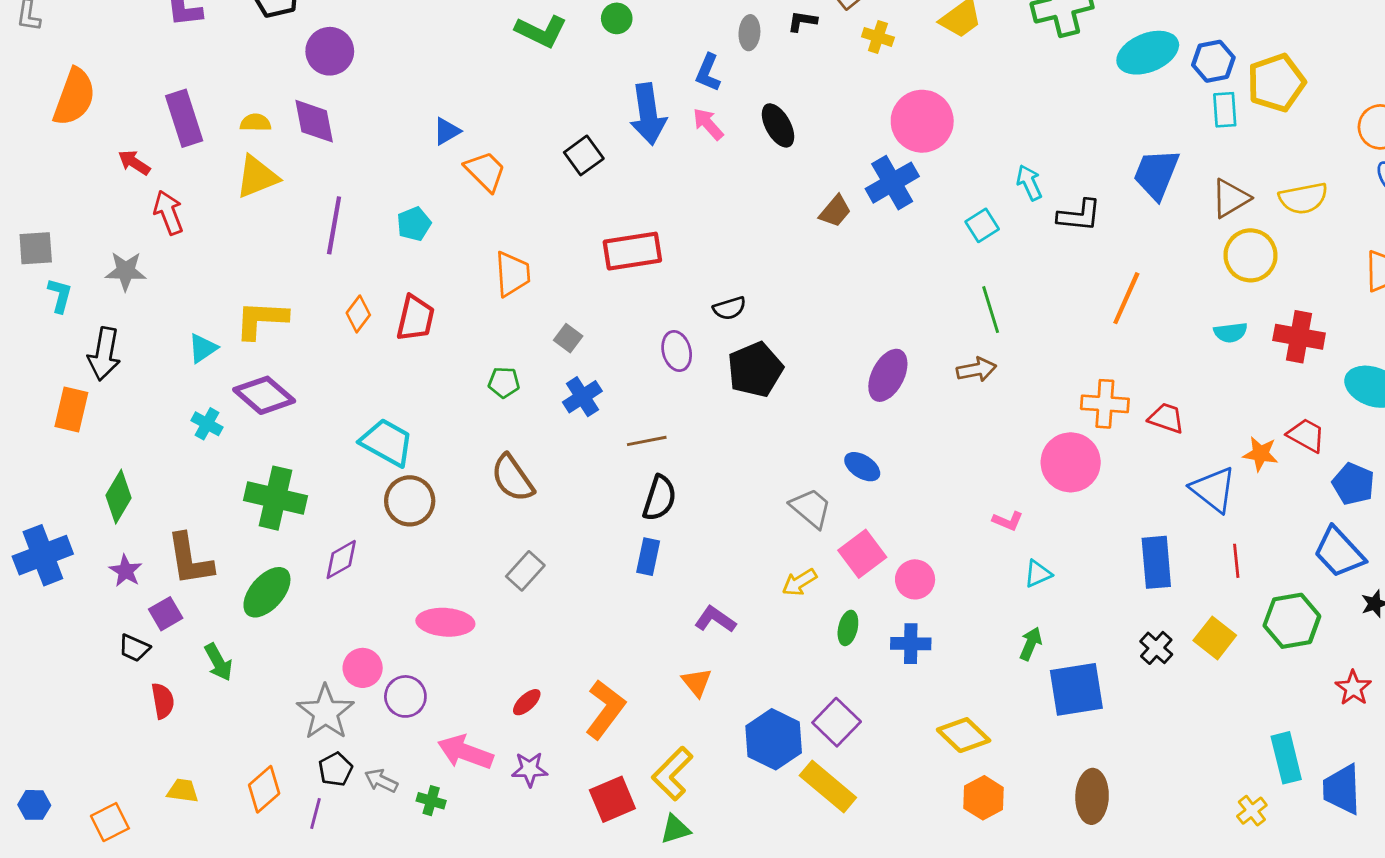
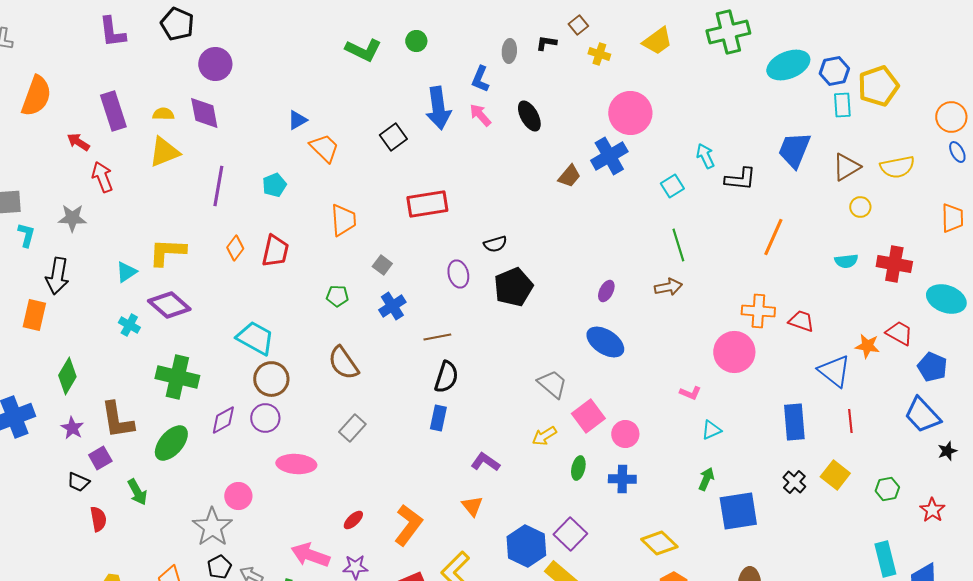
yellow circle: (1250, 255) -> (860, 207), size x0.6
purple ellipse: (888, 375) -> (606, 291), size x0.6
blue ellipse: (862, 467) -> (605, 342), moved, size x1.5
green hexagon: (1292, 621) -> (887, 489), moved, size x0.6
purple circle: (405, 696) -> (265, 418), moved

